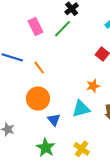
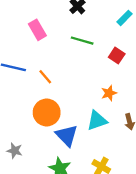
green line: (62, 29) -> (82, 41), moved, turned 66
blue triangle: (54, 120) -> (67, 135), size x1.5

